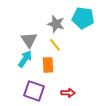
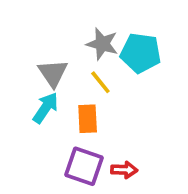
cyan pentagon: (83, 18) -> (141, 53), moved
purple square: (34, 91) -> (84, 166), moved

